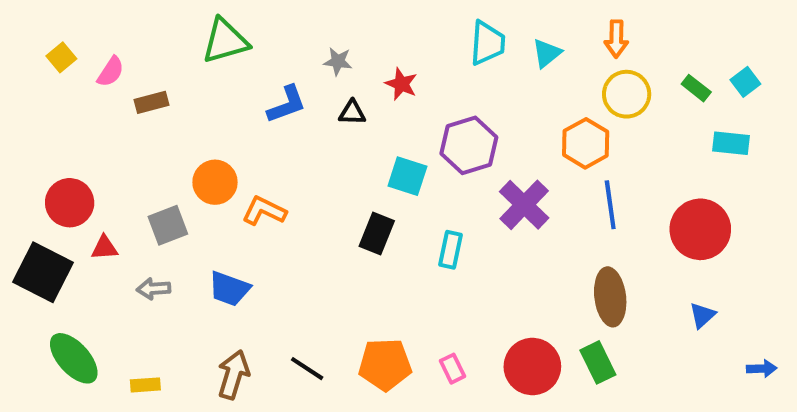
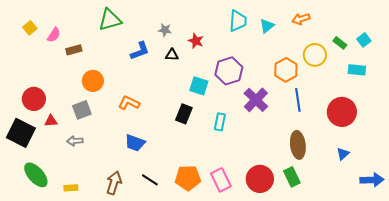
orange arrow: (616, 39) -> (301, 19), turned 72
yellow circle: (627, 94) -> (315, 55), moved
orange circle: (215, 182) -> (93, 81), moved
blue trapezoid: (229, 289) -> (135, 143), moved
pink rectangle: (453, 369) -> (221, 180), size x1.6
blue arrow: (762, 369) -> (372, 180), size x1.6

